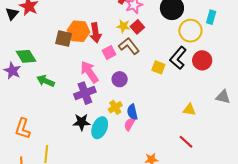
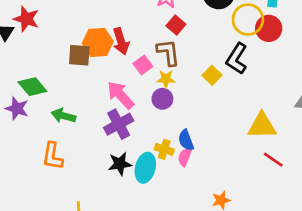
yellow star: (123, 26) -> (166, 79), moved
brown L-shape: (129, 46) -> (168, 52), turned 40
red circle: (202, 60) -> (269, 28), moved
yellow square: (158, 67) -> (212, 75), turned 32
yellow cross: (115, 107) -> (164, 149), moved, turned -32
yellow triangle: (189, 110) -> (262, 126), size x1.6
orange L-shape: (23, 128) -> (53, 156), moved
red line: (186, 142) -> (273, 160), moved

